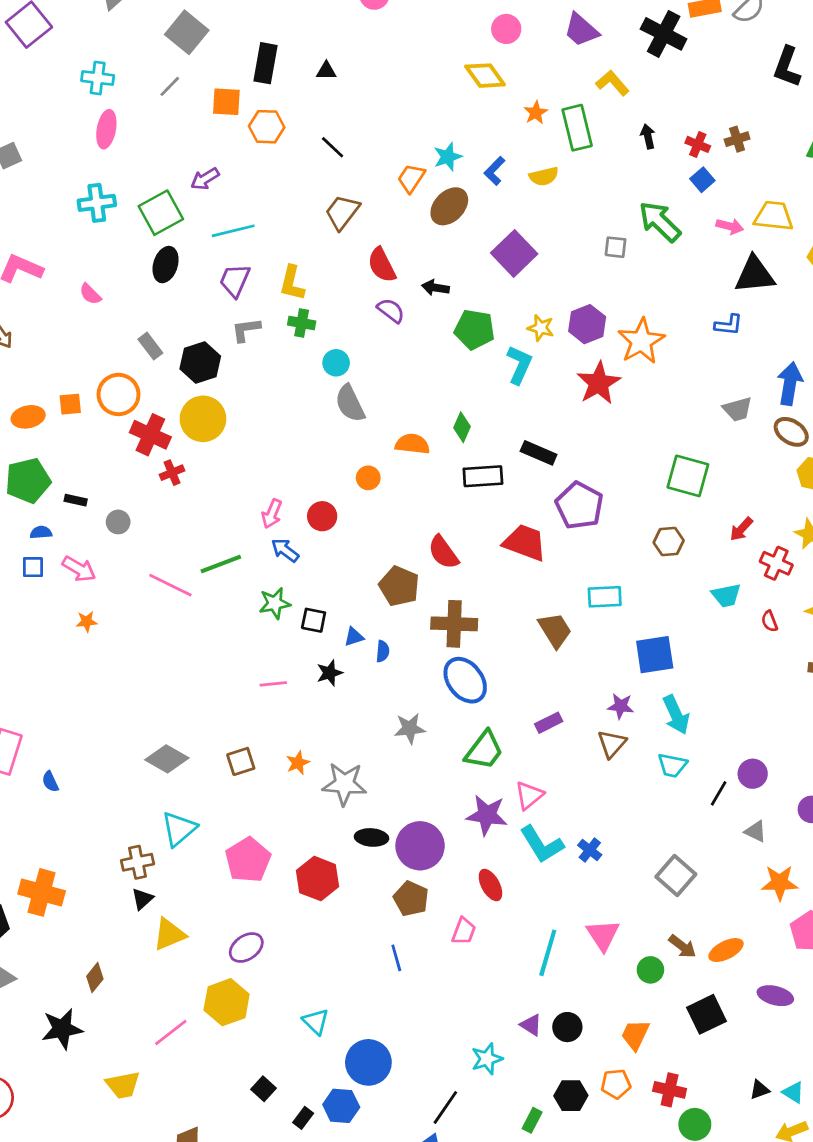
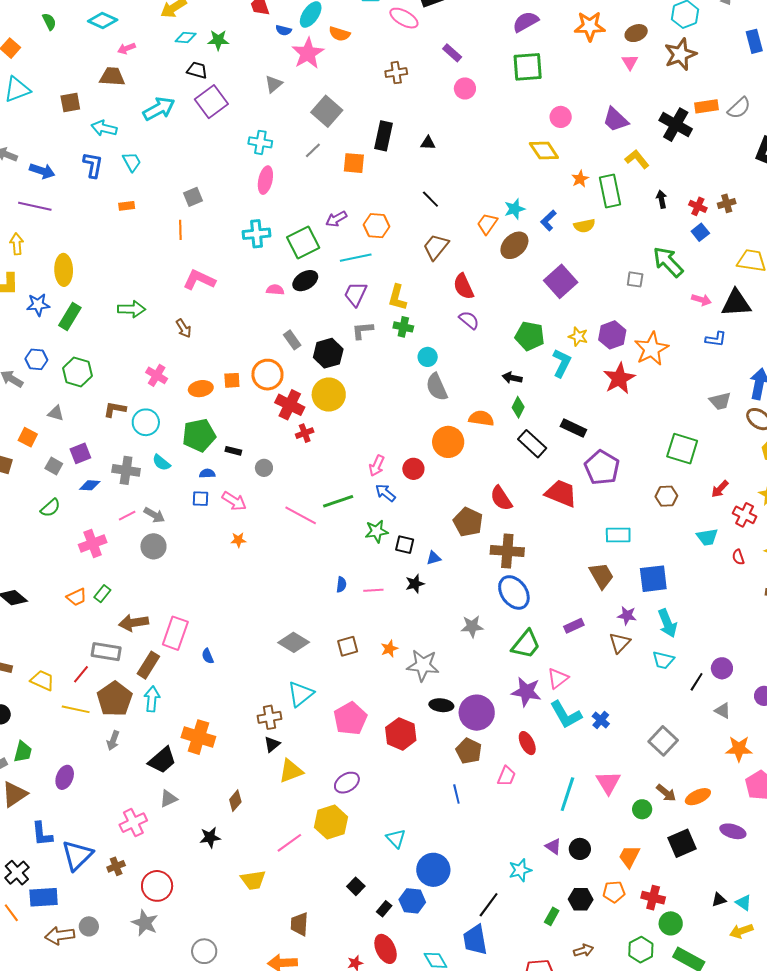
orange hexagon: (267, 127) -> (377, 226), moved
pink arrow: (730, 226) -> (701, 300), moved
black ellipse: (166, 265) -> (305, 281), turned 40
black arrow: (435, 288) -> (512, 378), moved
pink semicircle: (90, 294) -> (275, 290), moved, turned 138
black rectangle: (483, 476) -> (532, 444), turned 44
orange circle: (368, 478) -> (448, 442), size x1.8
brown trapezoid: (555, 630) -> (601, 576), moved
blue semicircle: (383, 651) -> (341, 585), moved
black star: (62, 1029) -> (210, 837), size x0.7

